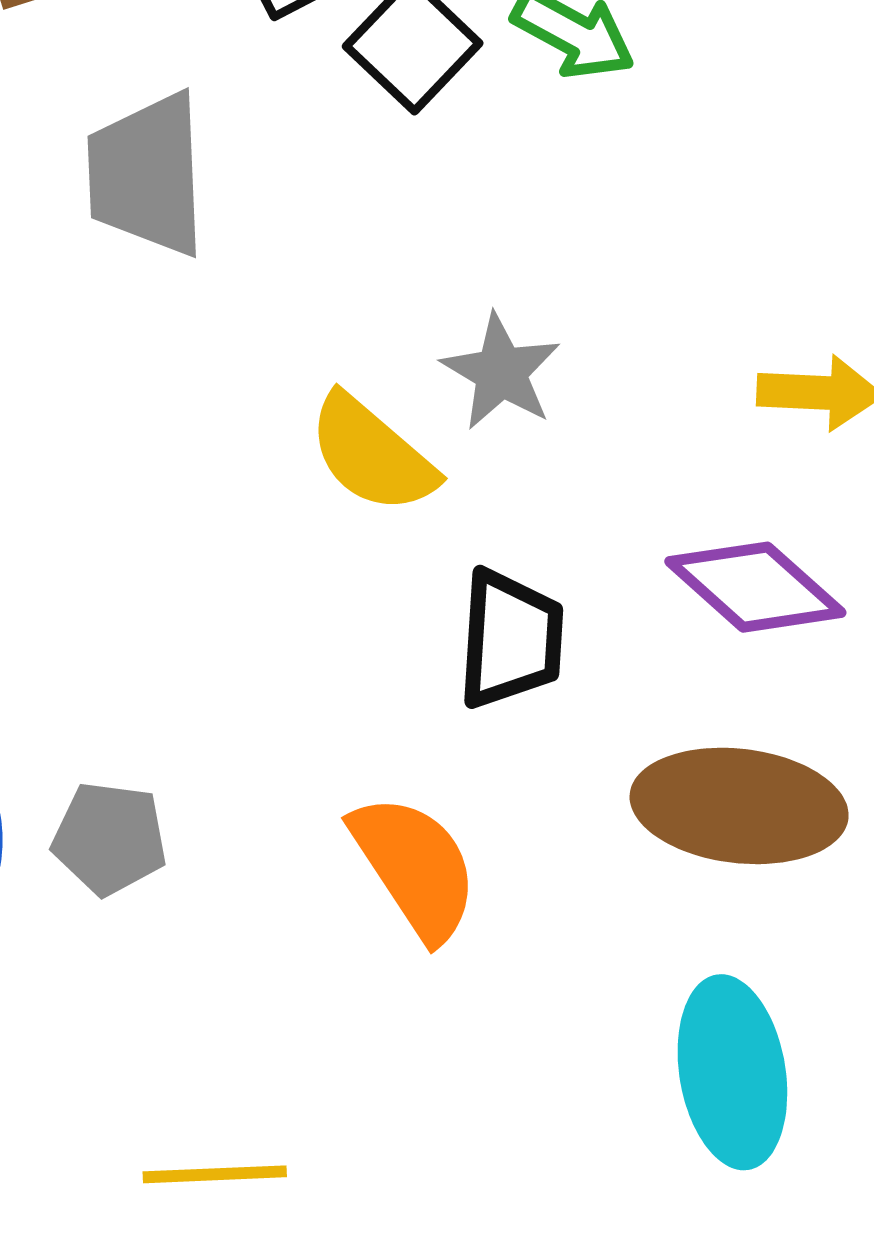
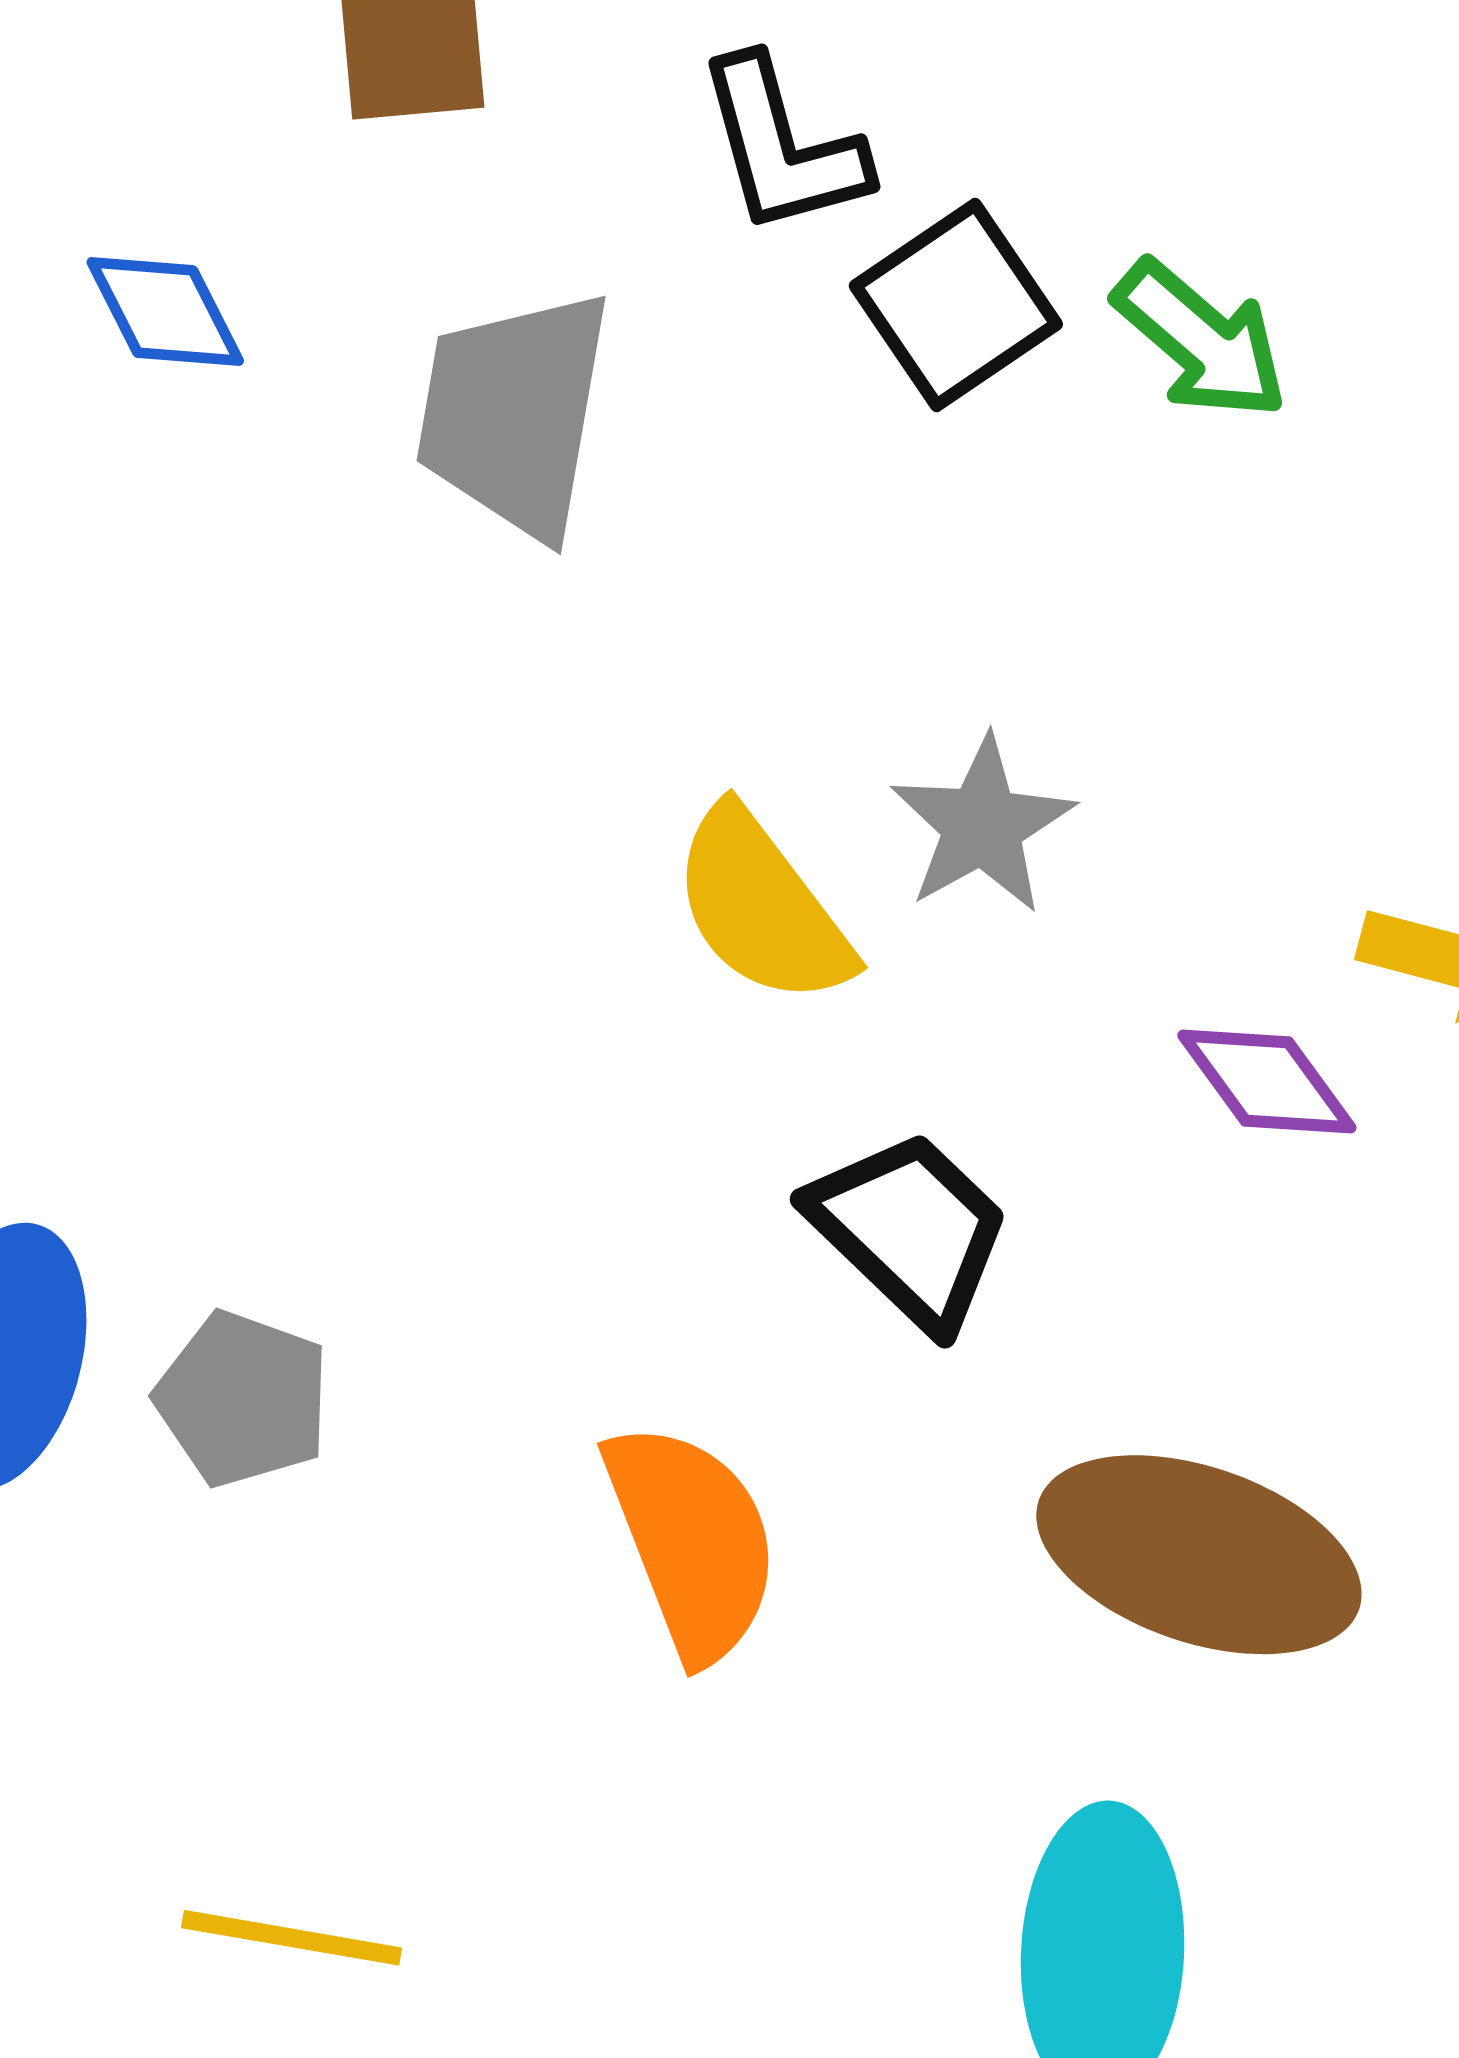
purple diamond: (755, 587) -> (1267, 1081), moved, size x0.7
black trapezoid: (511, 639) -> (910, 1230), turned -62

